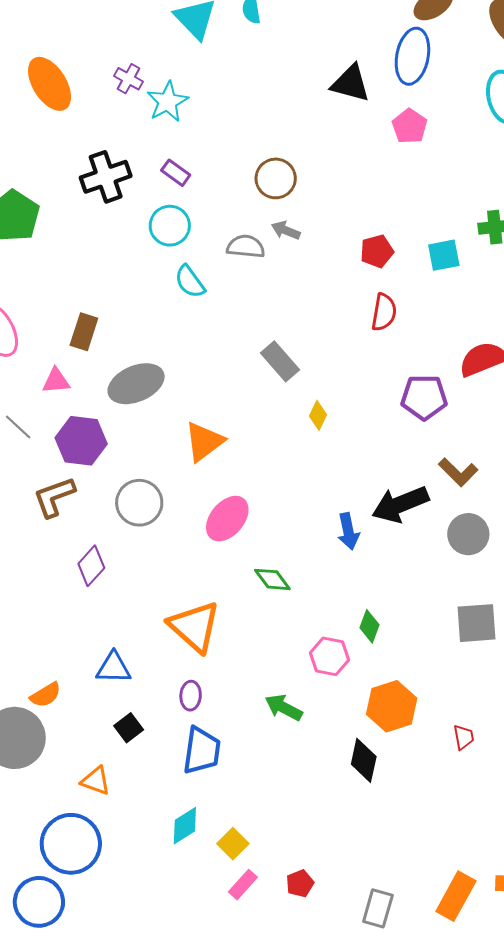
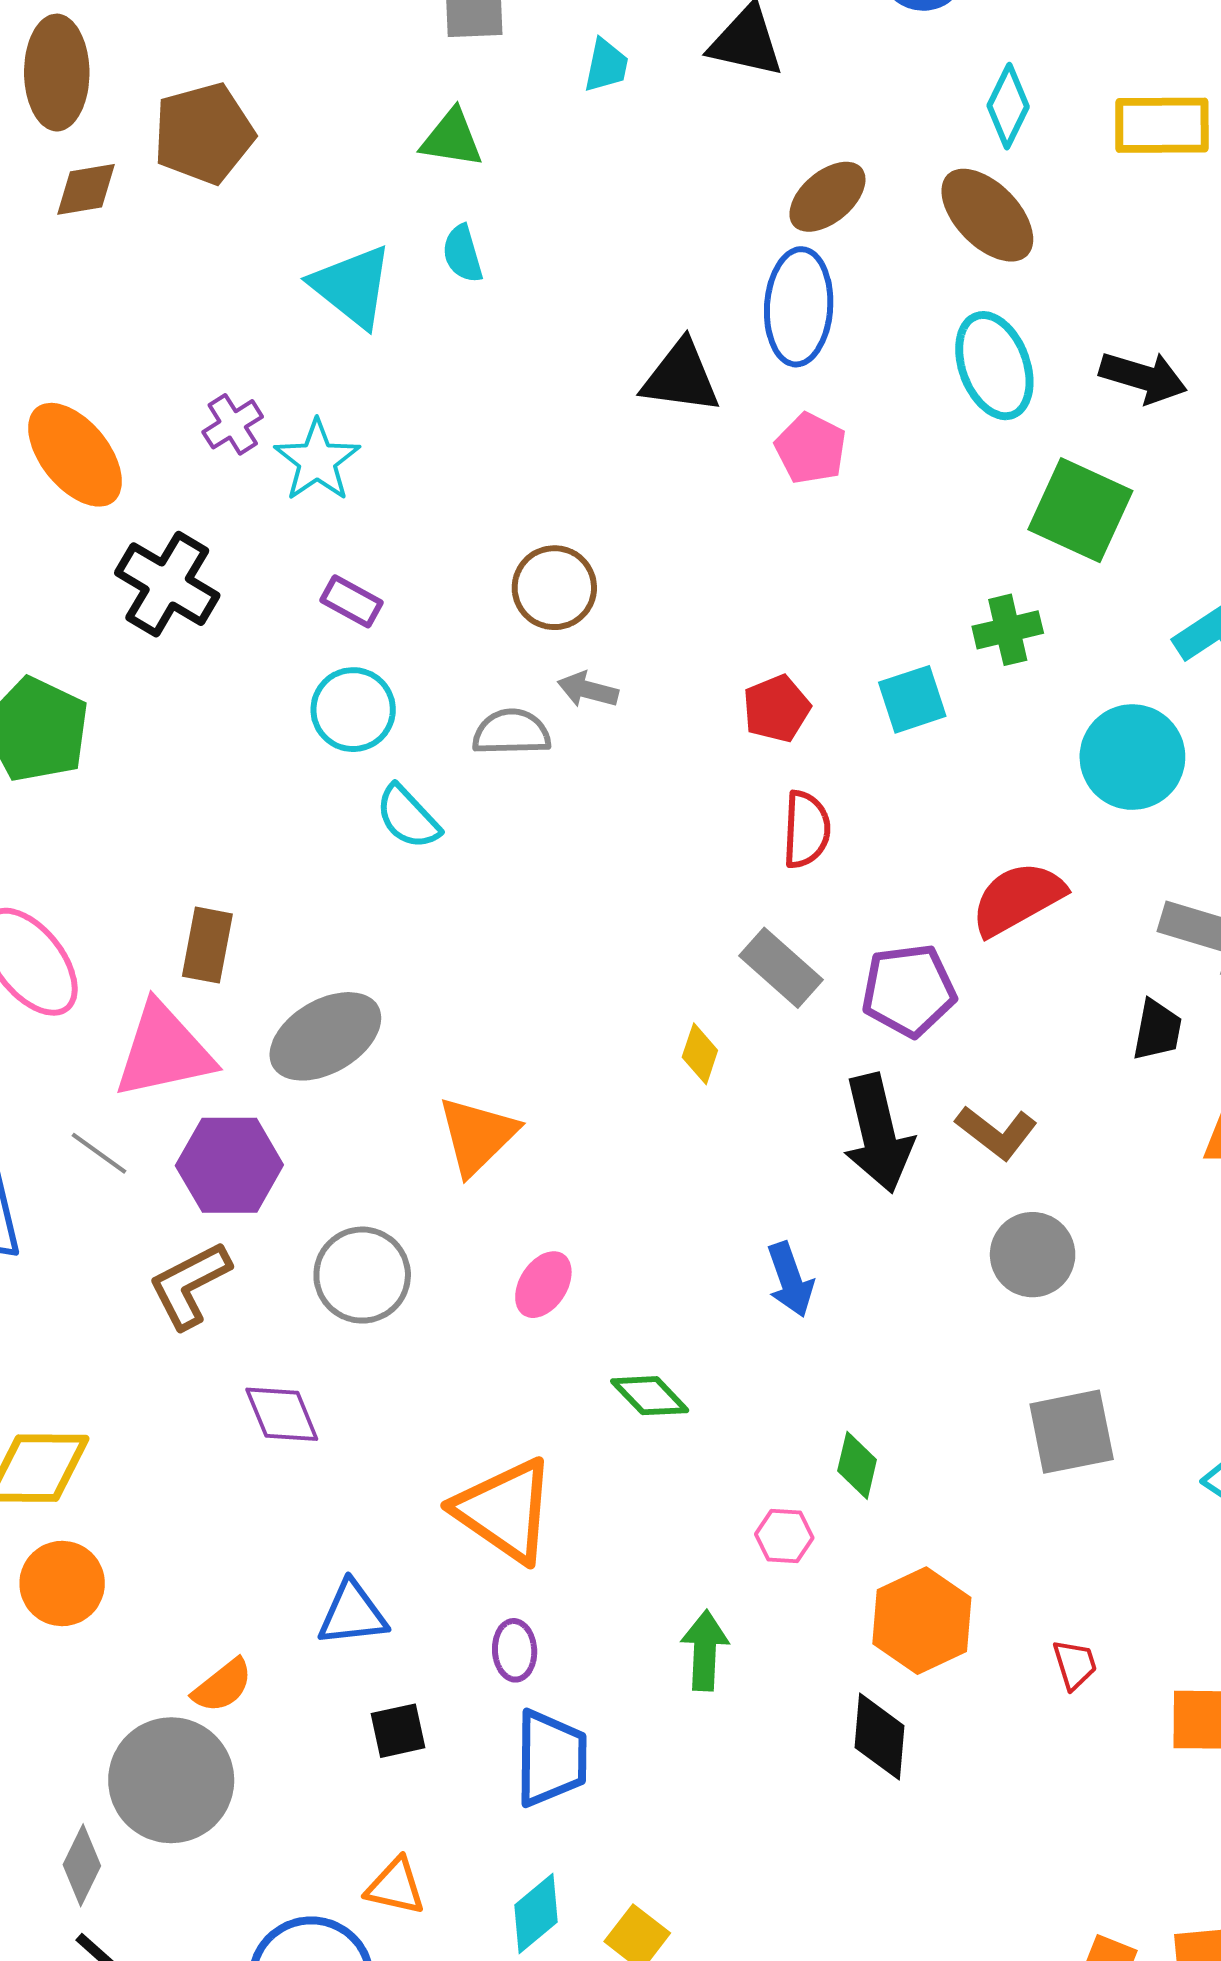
purple cross: (129, 79) -> (233, 424), turned 36
black cross: (106, 177) -> (167, 584), moved, turned -33
gray rectangle: (280, 361) -> (781, 968), moved
pink triangle: (56, 381) -> (164, 1051), size x1.8
black arrow: (400, 504) -> (878, 1133), moved, turned -74
pink ellipse: (227, 519) -> (543, 1285), size x0.7
purple diamond: (91, 566) -> (282, 1414), turned -57
pink hexagon: (330, 656) -> (784, 1536), size x0.7
green arrow: (284, 707) -> (705, 1650), turned 72
black square: (129, 728) -> (398, 1731), turned 32
orange triangle: (96, 781) -> (395, 1886), moved

